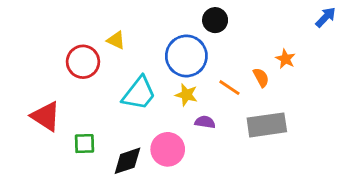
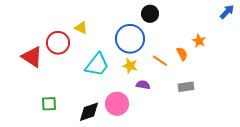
red triangle: (46, 116) -> (32, 57), moved
gray rectangle: (267, 125) -> (186, 87), size x0.6
green square: (84, 144) -> (49, 104), moved

